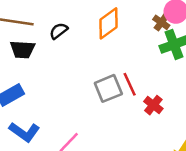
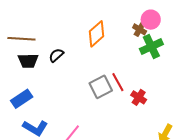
black semicircle: (59, 31) -> (56, 55), moved

